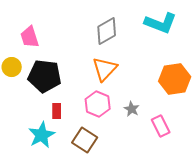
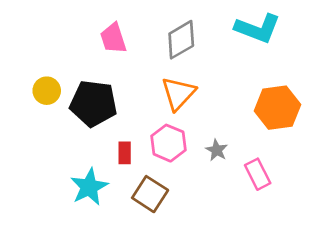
pink trapezoid: (30, 37) -> (113, 38), moved
red rectangle: (57, 111) -> (125, 153), moved

